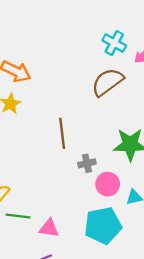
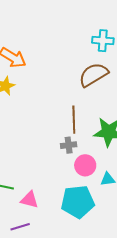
cyan cross: (114, 43) -> (103, 41), turned -30
brown line: (62, 133) -> (74, 120), moved

